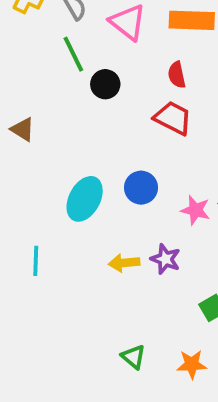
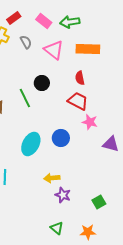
green line: (73, 54) -> (25, 98), moved
pink star: (196, 210) -> (90, 122), moved
purple star: (165, 259) -> (63, 195), moved

